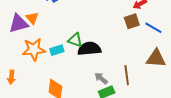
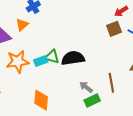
orange triangle: (32, 18) -> (22, 25), moved, turned 32
green triangle: (75, 40) -> (52, 57), moved

